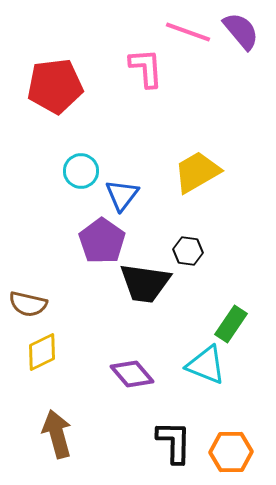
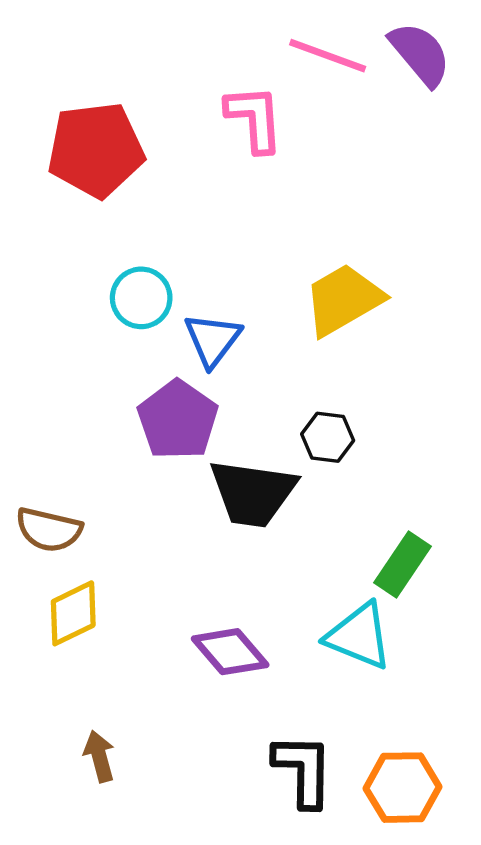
brown arrow: (57, 434) -> (99, 756), size x0.6

